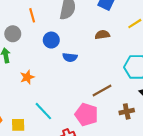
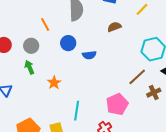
brown line: (102, 91) -> (137, 77), moved
cyan line: (43, 111) -> (77, 111), turned 66
pink pentagon: (86, 115) -> (117, 104), turned -30

